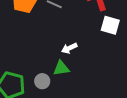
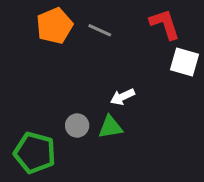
gray circle: (42, 81) -> (77, 126), moved

